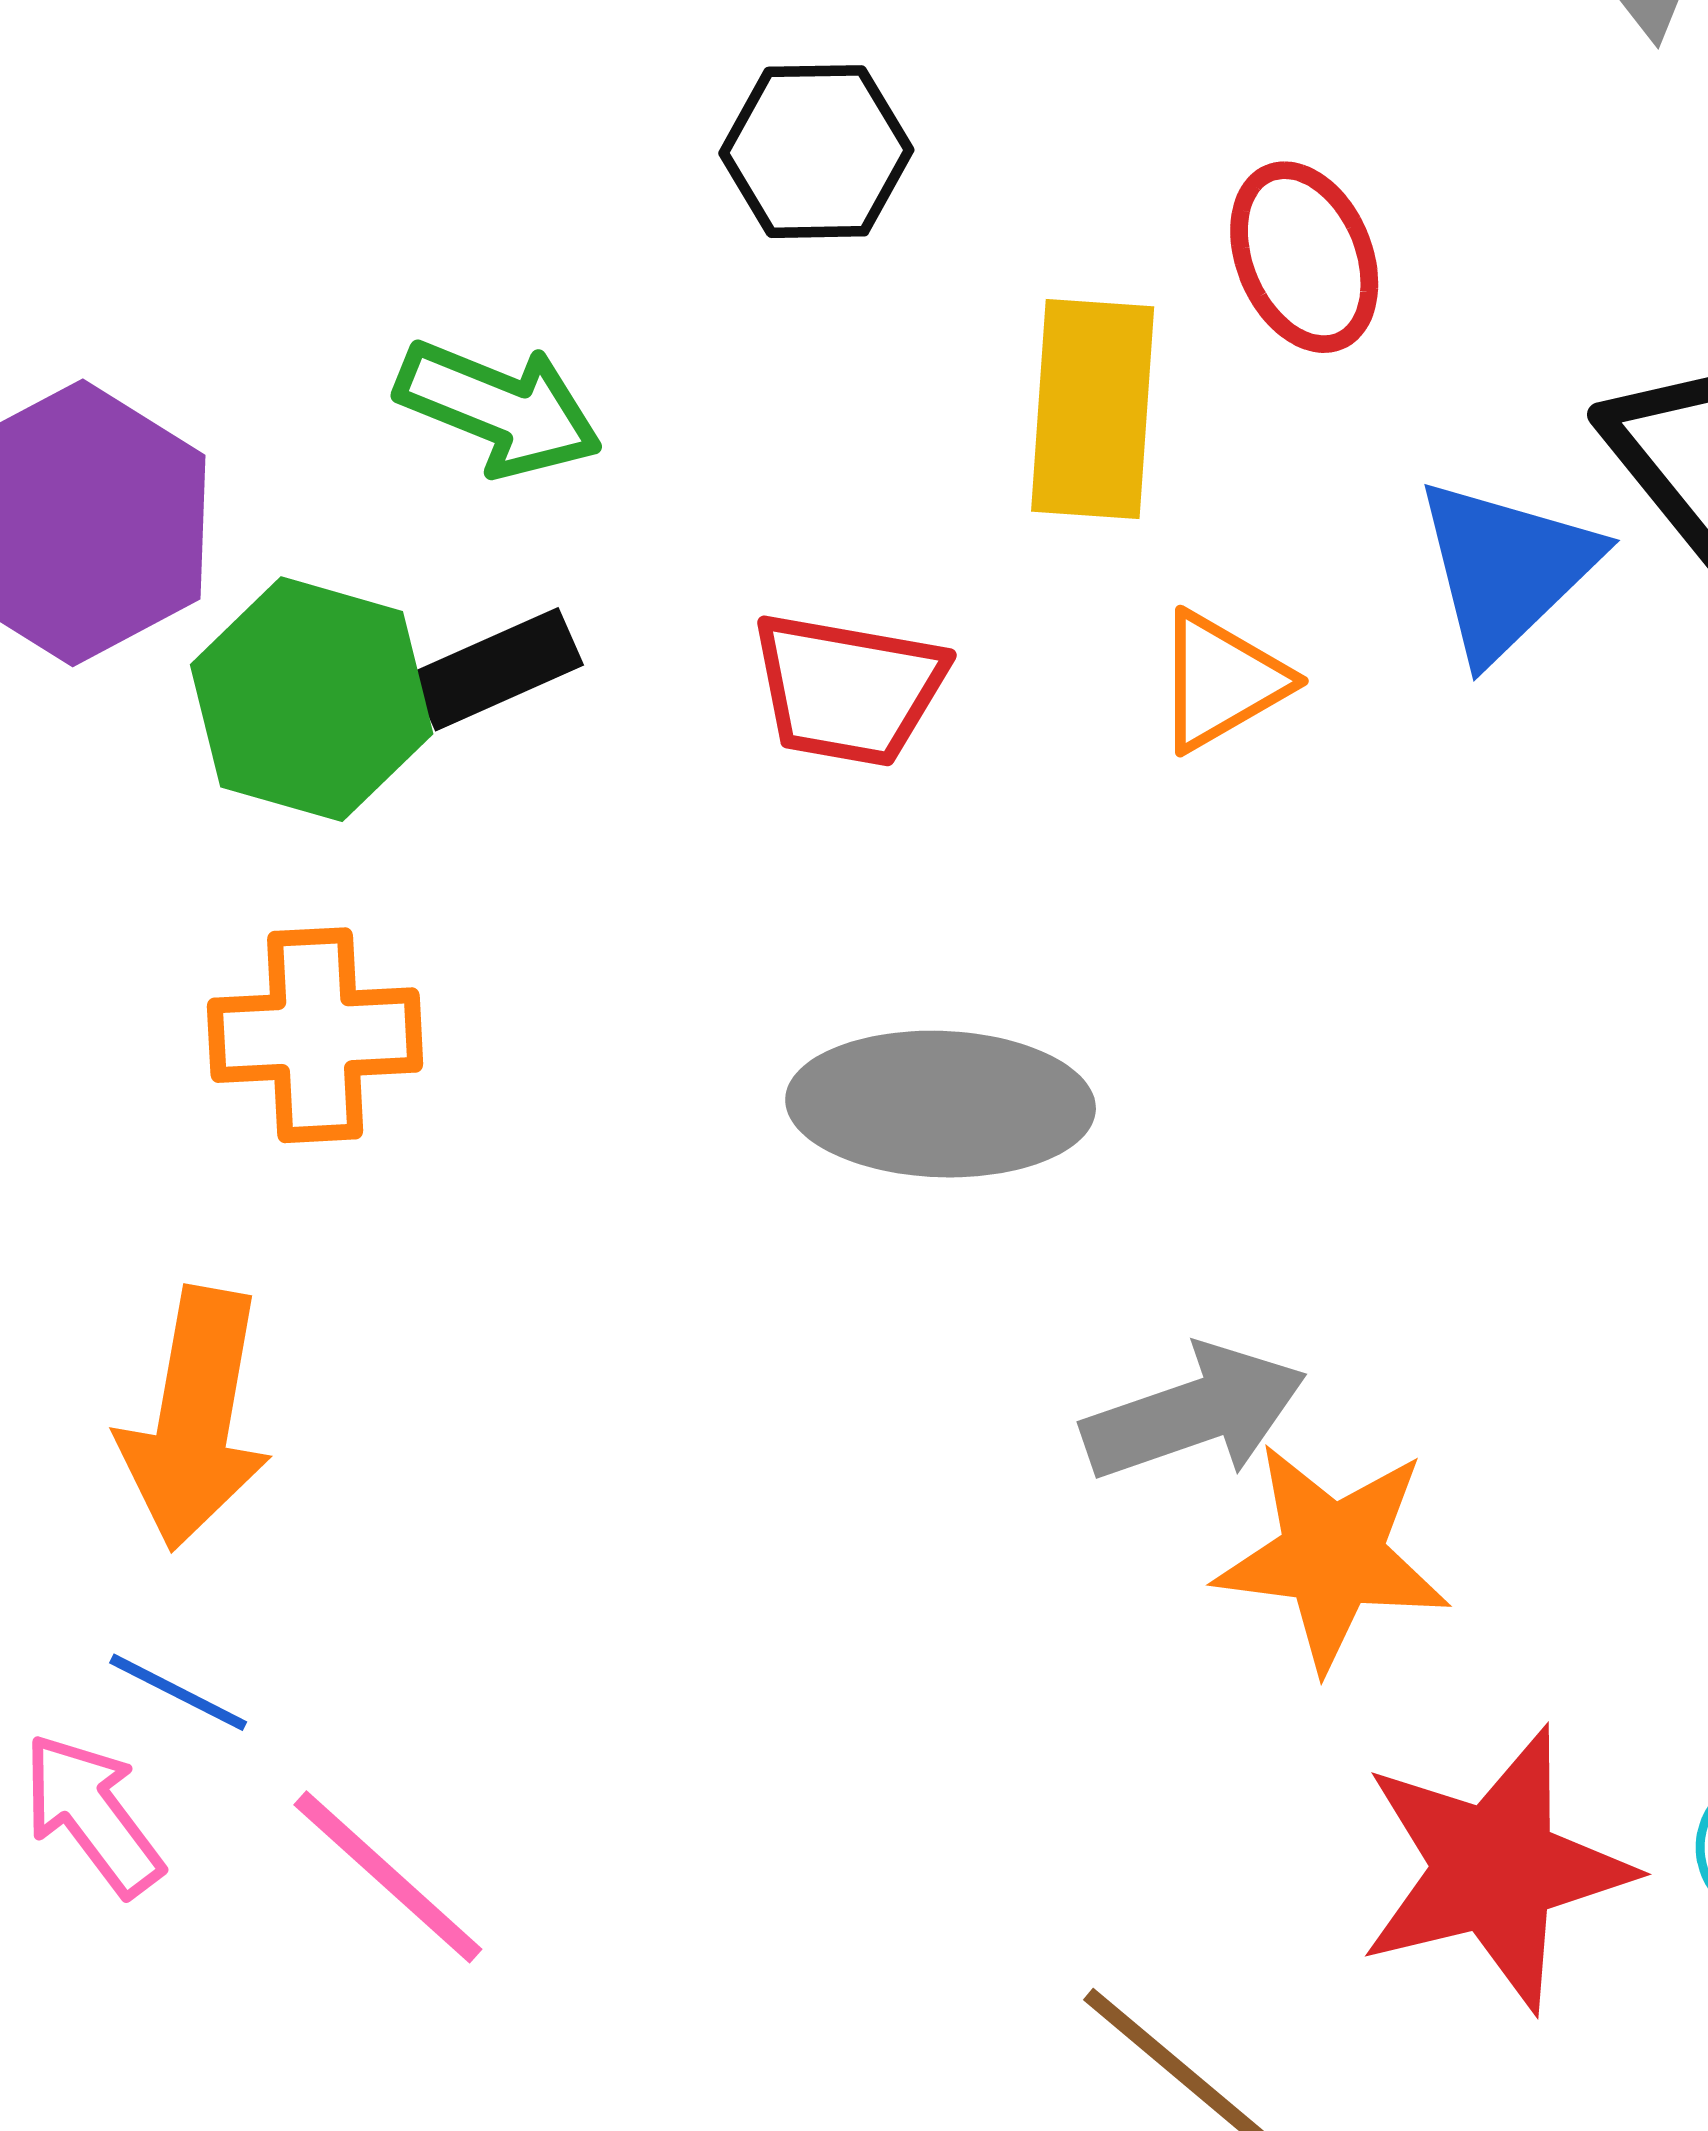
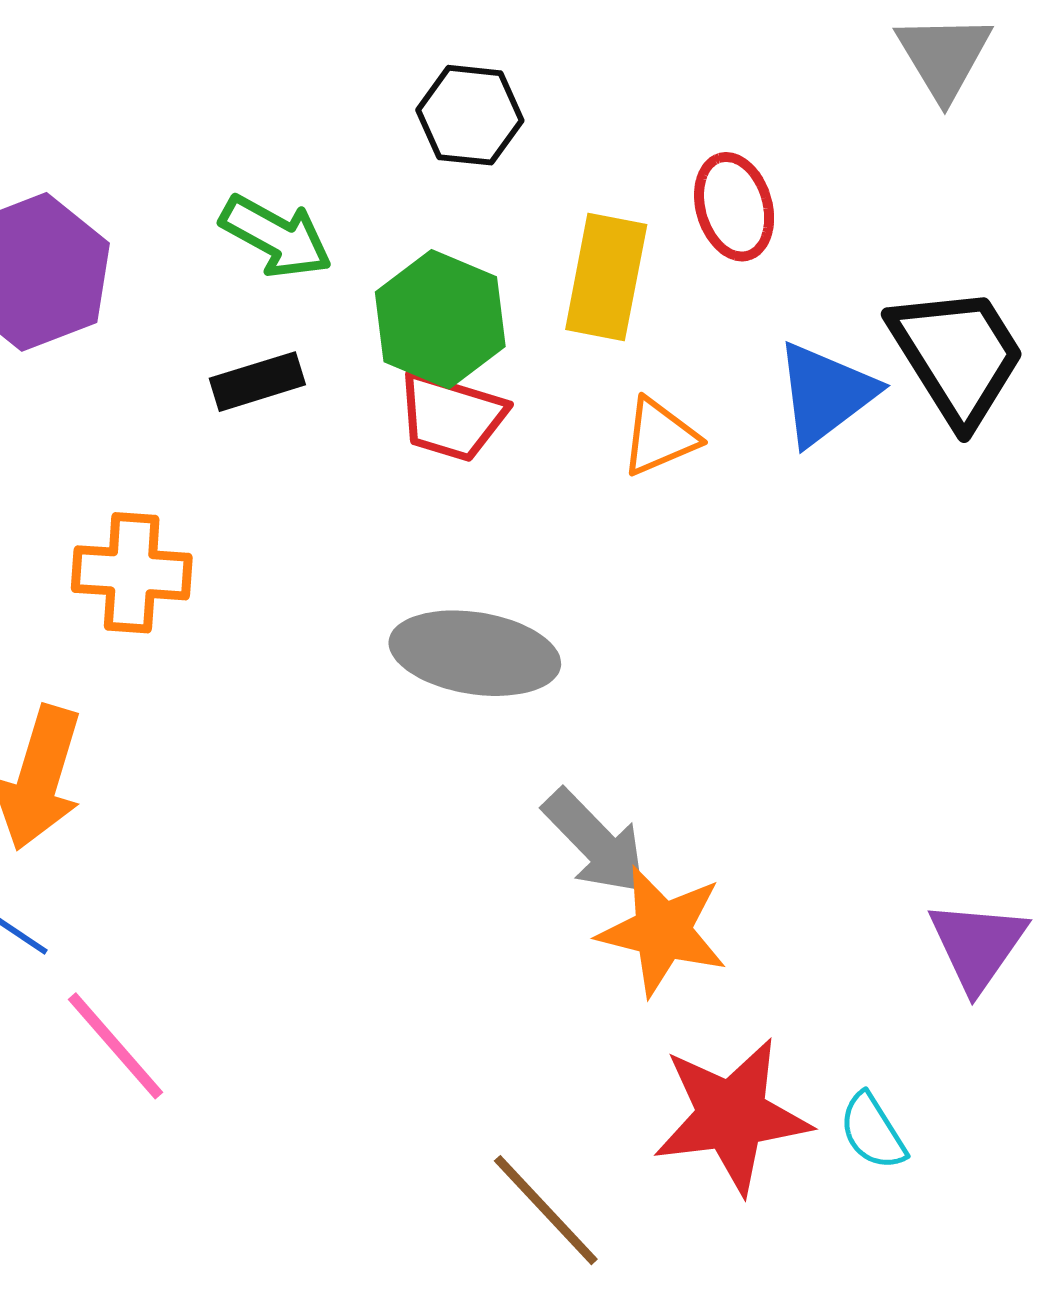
green hexagon: (312, 699) -> (440, 319), moved
gray arrow: (1194, 1413) -> (595, 842), turned 58

